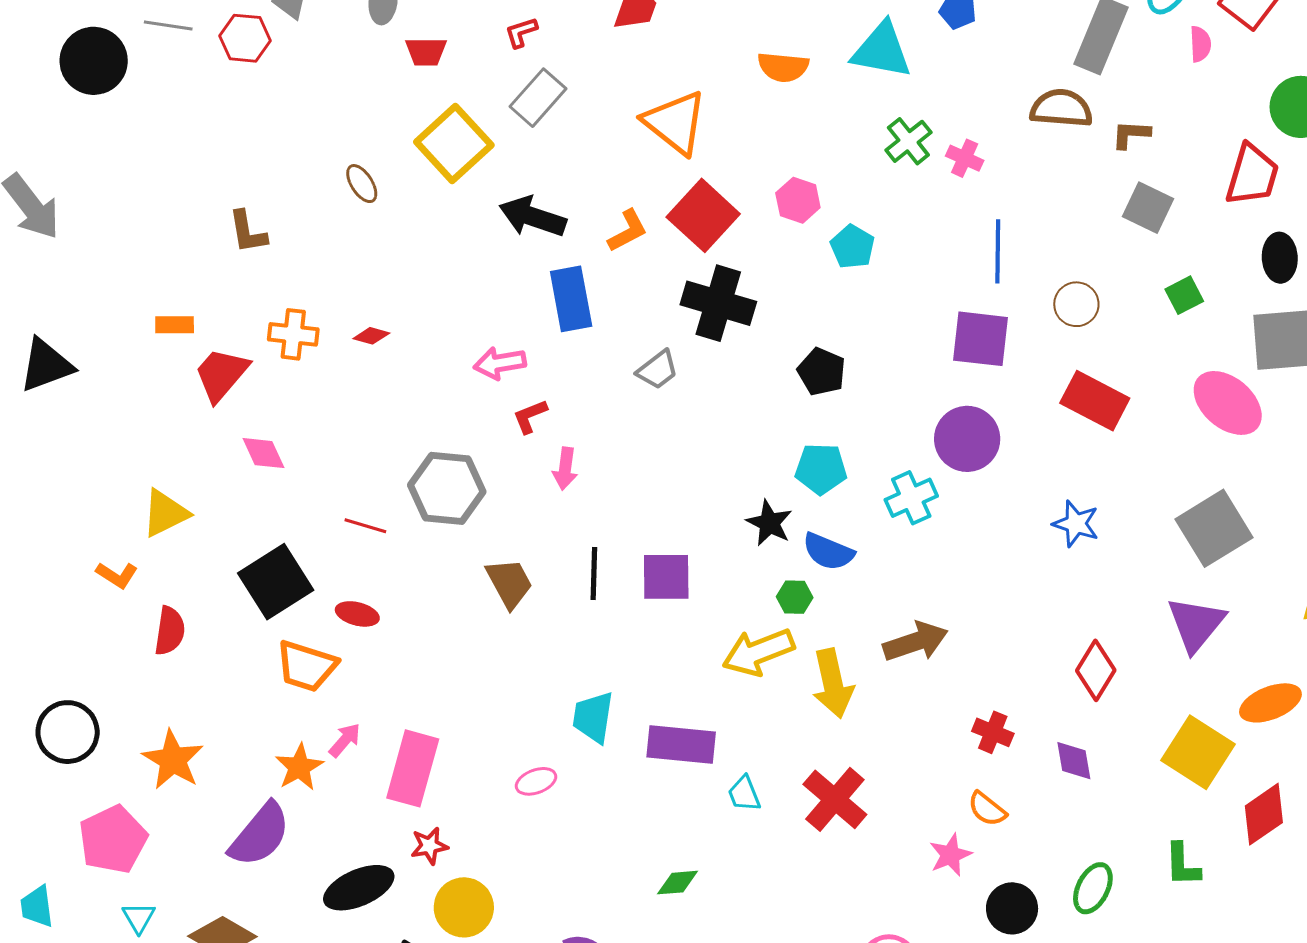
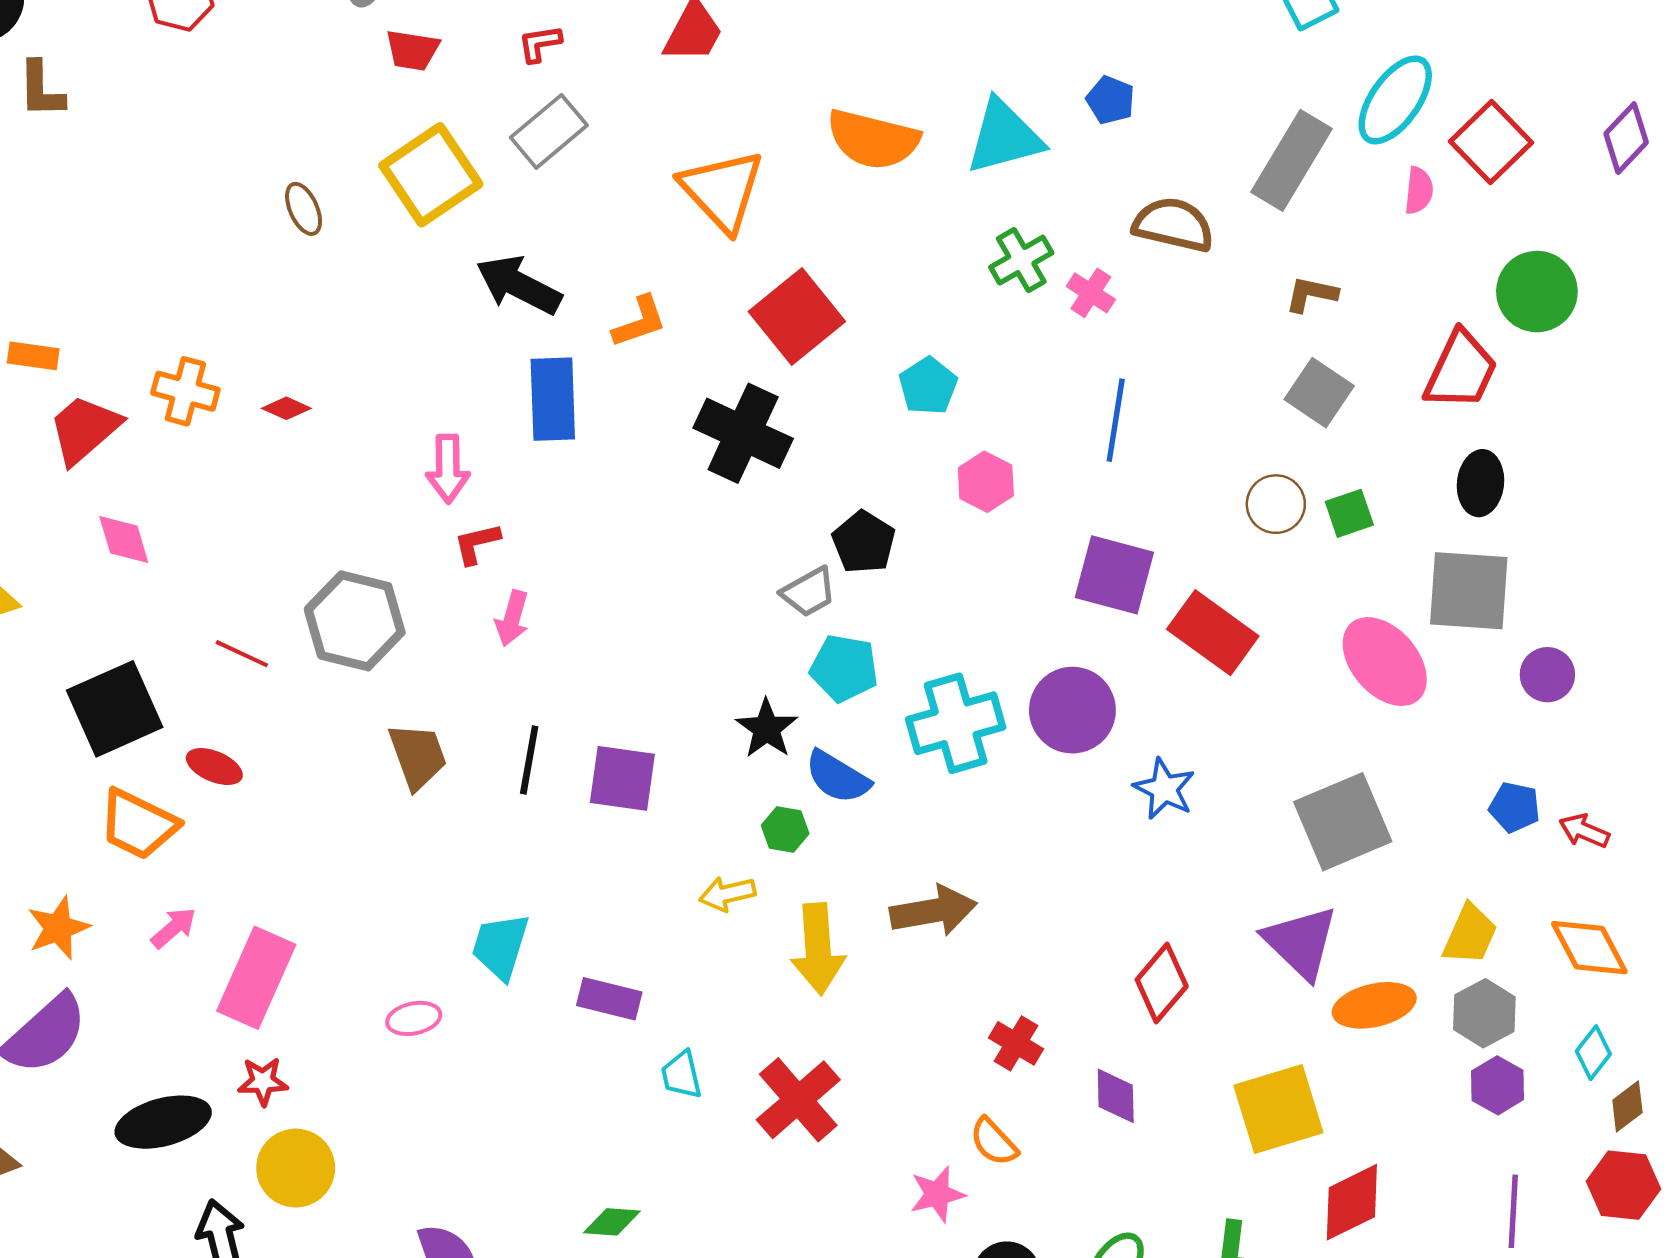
cyan triangle: (882, 50) -> (1004, 137), turned -34
orange semicircle: (783, 67) -> (873, 139), size x1.4
brown semicircle: (1061, 108) -> (1173, 225), moved
pink hexagon: (798, 200) -> (986, 482), moved
red square: (703, 215) -> (797, 316), moved
brown L-shape: (248, 232) -> (41, 89), moved
brown circle: (1076, 304) -> (1276, 504), moved
purple square: (980, 339) -> (1114, 575), moved
pink arrow: (500, 363) -> (448, 469), turned -90
gray trapezoid: (658, 370) -> (809, 592), moved
purple circle: (967, 439) -> (1072, 710), moved
cyan cross: (911, 498) -> (956, 723), size x1.4
purple triangle: (1196, 624) -> (1301, 942), turned -34
yellow arrow: (758, 652) -> (727, 894), size x0.6
orange ellipse: (1270, 703) -> (1374, 1005), moved
purple rectangle: (681, 745) -> (609, 999), size x0.7
yellow square: (1198, 752) -> (1278, 1109), turned 32
orange star: (299, 767) -> (58, 928), moved
green diamond: (678, 883) -> (612, 1222), moved

